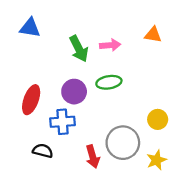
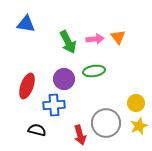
orange triangle: (153, 35) -> (118, 37), moved, turned 42
yellow star: (156, 160) -> (139, 126), moved

